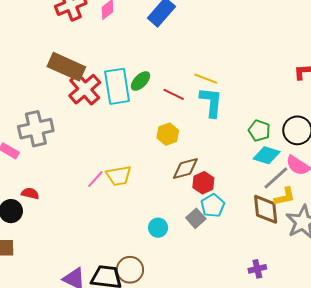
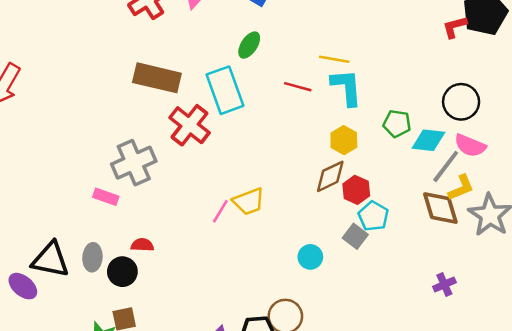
green ellipse: (140, 81) -> (249, 45), moved
red cross: (85, 89) -> (190, 125), moved
green pentagon: (259, 131) -> (397, 124), moved
yellow hexagon: (168, 134) -> (344, 140), moved

